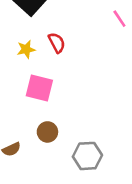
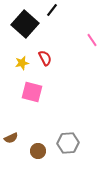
brown circle: (47, 132) -> (38, 151), moved

